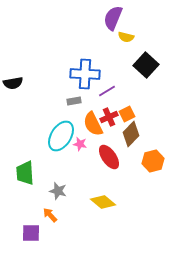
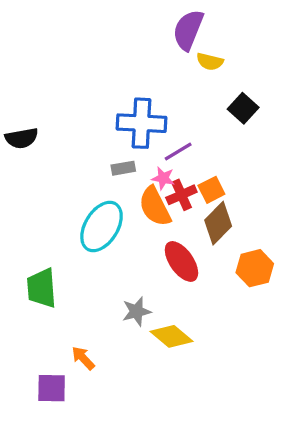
black square: (146, 65) -> (243, 108), size x0.7
pink star: (80, 144) -> (163, 178), moved
gray star: (58, 191) -> (137, 311), moved, turned -30

